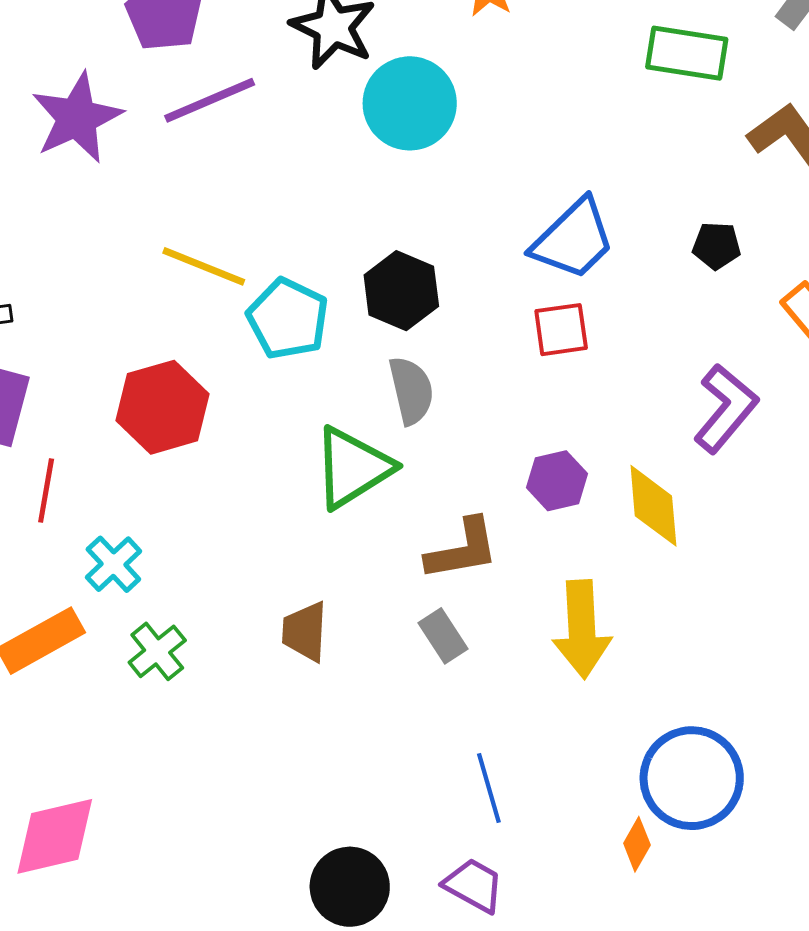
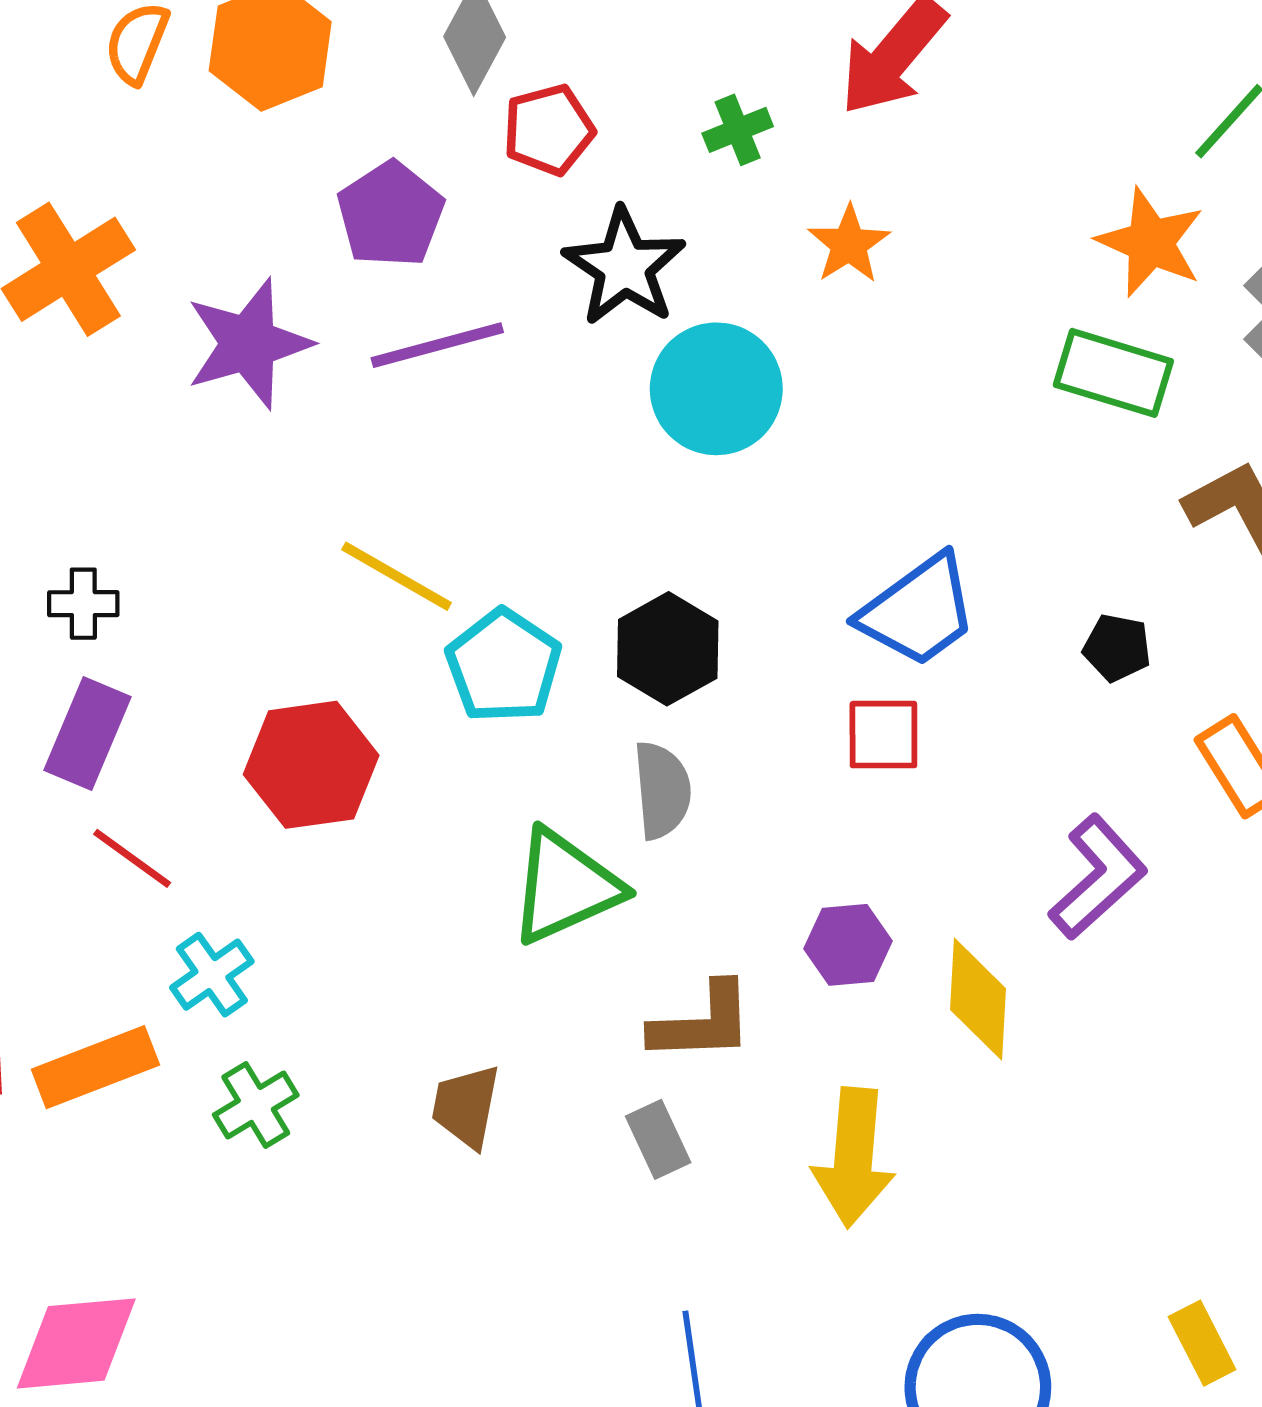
red line: (46, 490) -> (132, 858), turned -72

